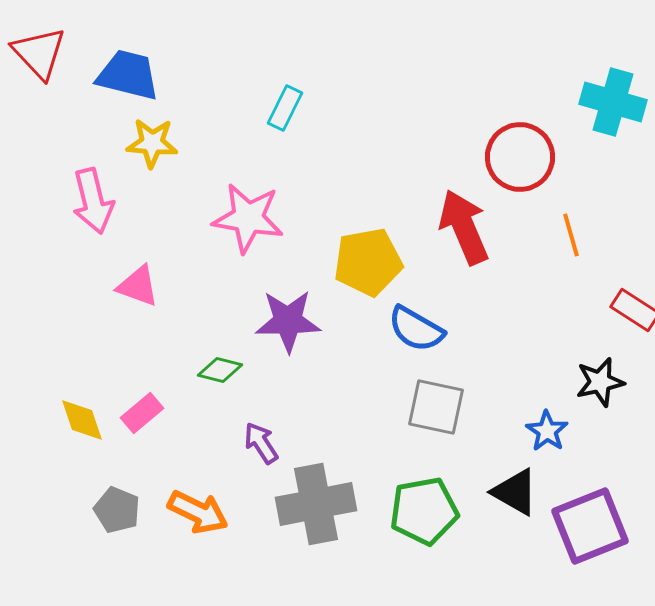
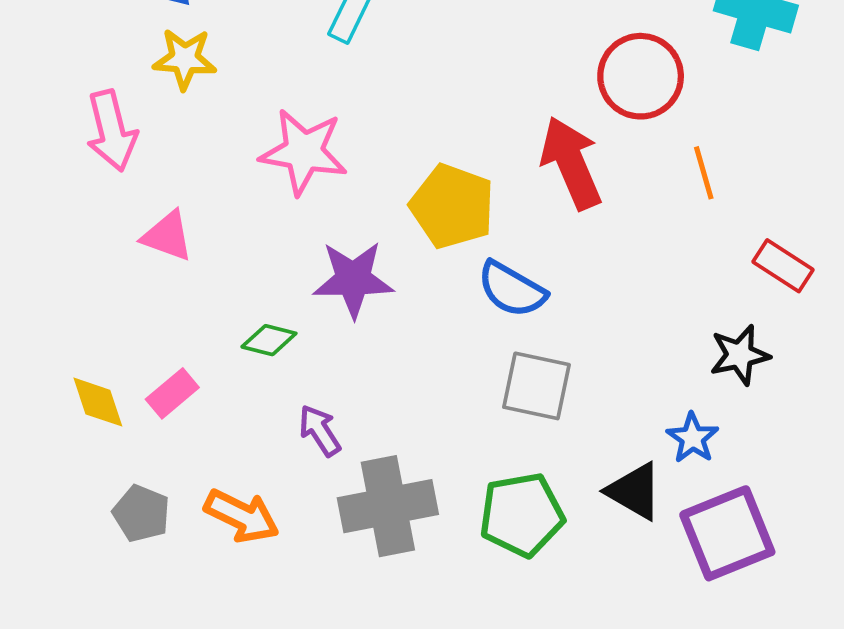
yellow pentagon: (368, 262) -> (452, 206), turned 30
blue star: (547, 431) -> (693, 438), moved

